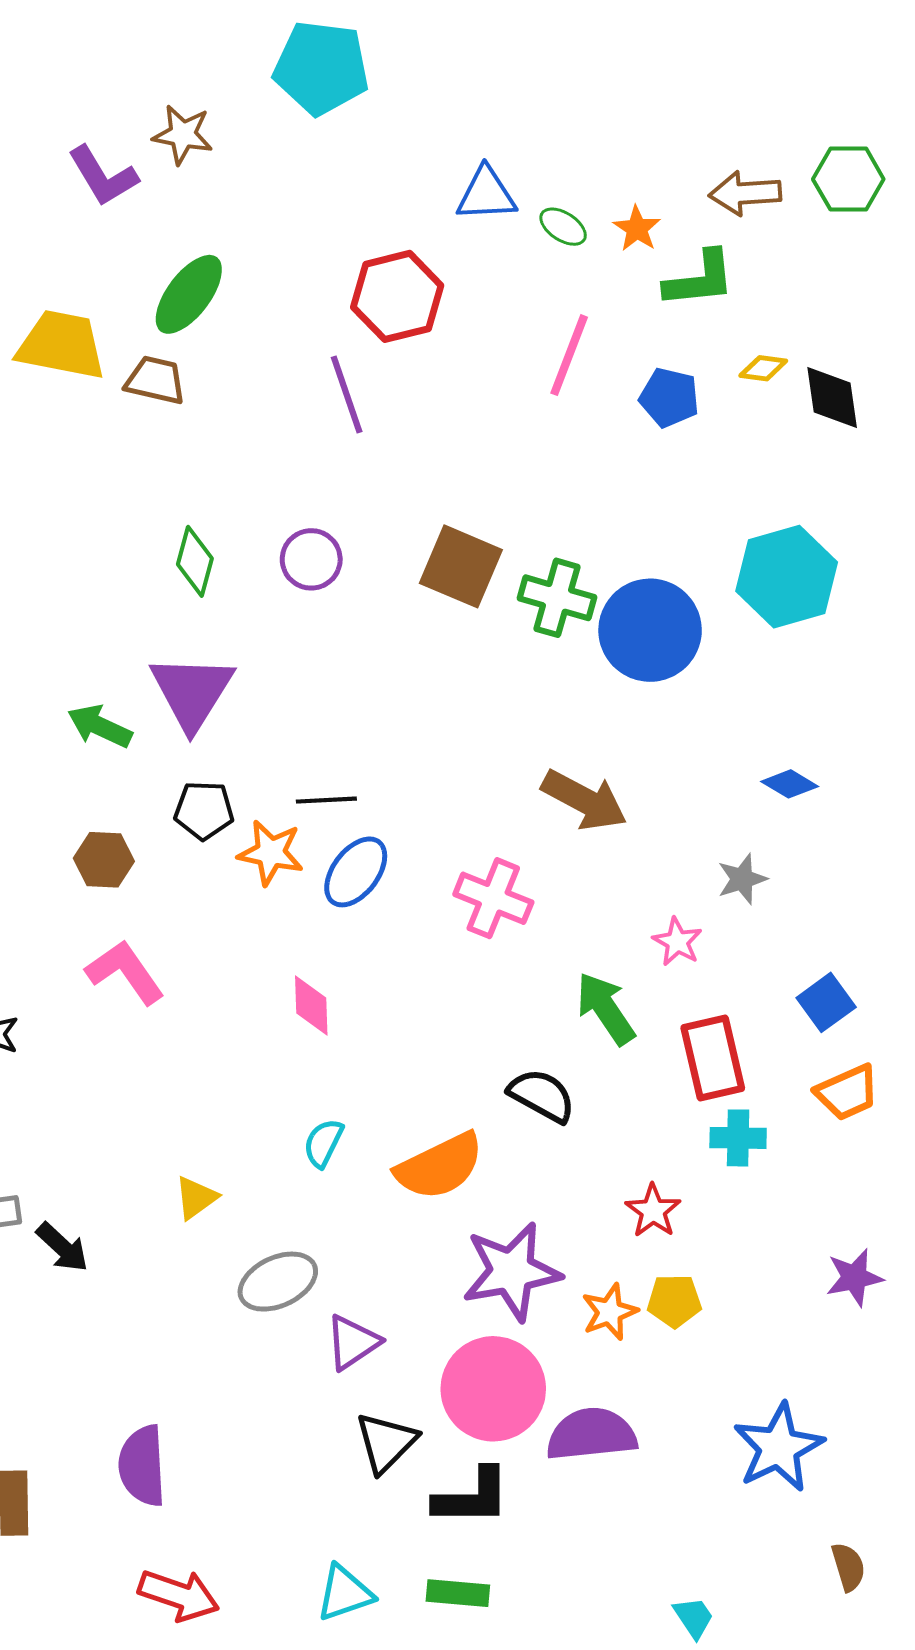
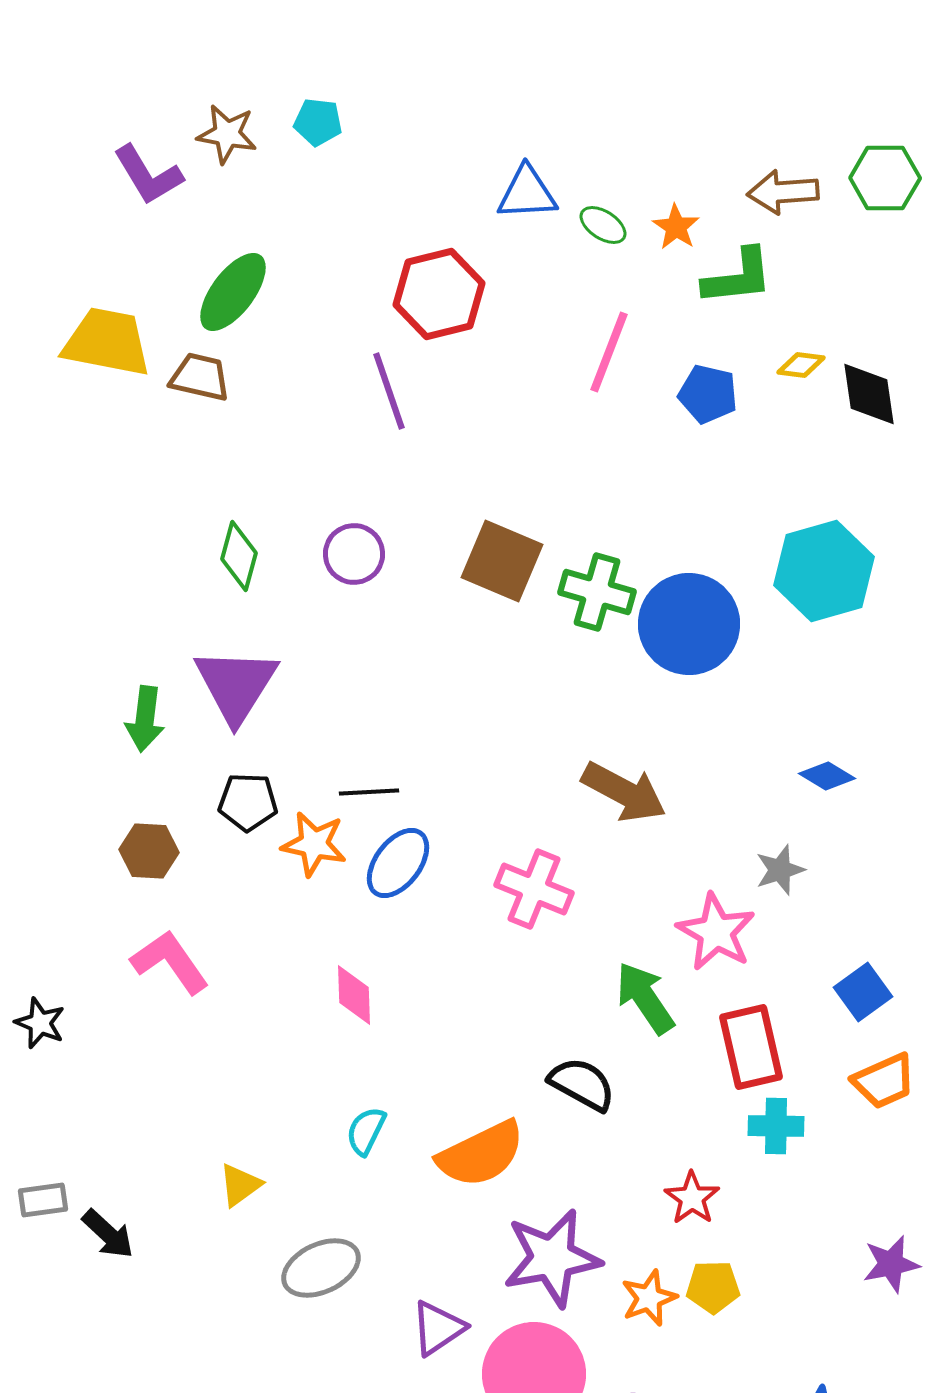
cyan pentagon: (321, 68) -> (318, 122), moved, size x0.5
green arrow: (100, 726) -> (145, 719), turned -108
pink star: (677, 942) -> (716, 932), size x1.6
purple triangle: (353, 1342) -> (438, 1328), moved

